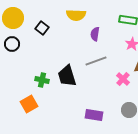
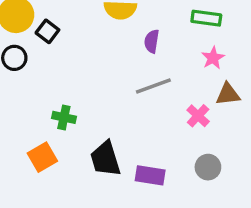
black square: (42, 28) -> (47, 31), moved
black trapezoid: (67, 76) -> (105, 159), moved

